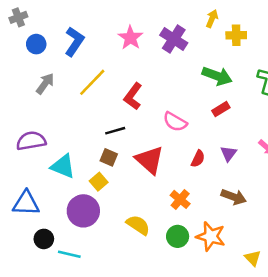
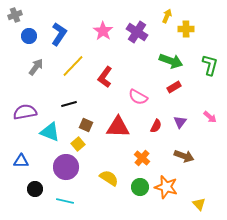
black line: (115, 131) -> (69, 104), moved
red triangle: (150, 160) -> (118, 127), turned -40
blue triangle: (26, 203) -> (21, 161), size x0.7
cyan line: (69, 254) -> (65, 201), moved

